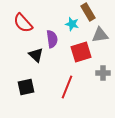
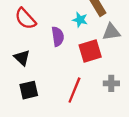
black triangle: (36, 55) -> (22, 58), moved
gray cross: (103, 73) -> (111, 83), moved

